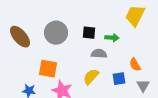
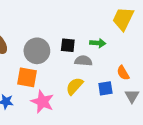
gray circle: (56, 33) -> (37, 51), moved
black square: (89, 33) -> (68, 45), moved

